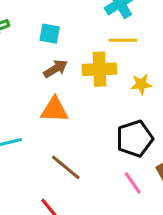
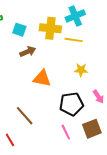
cyan square: (50, 34) -> (19, 30), moved
yellow cross: (99, 69) -> (50, 28), moved
orange triangle: (54, 110) -> (42, 78), moved

